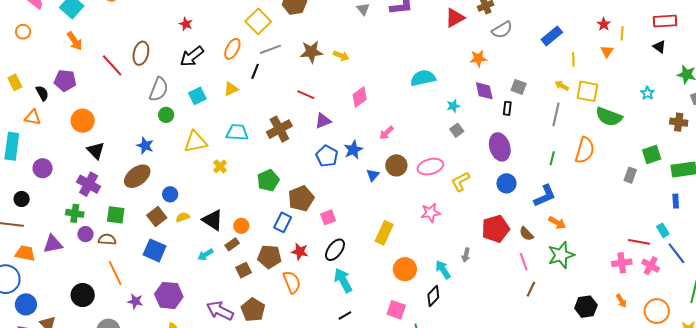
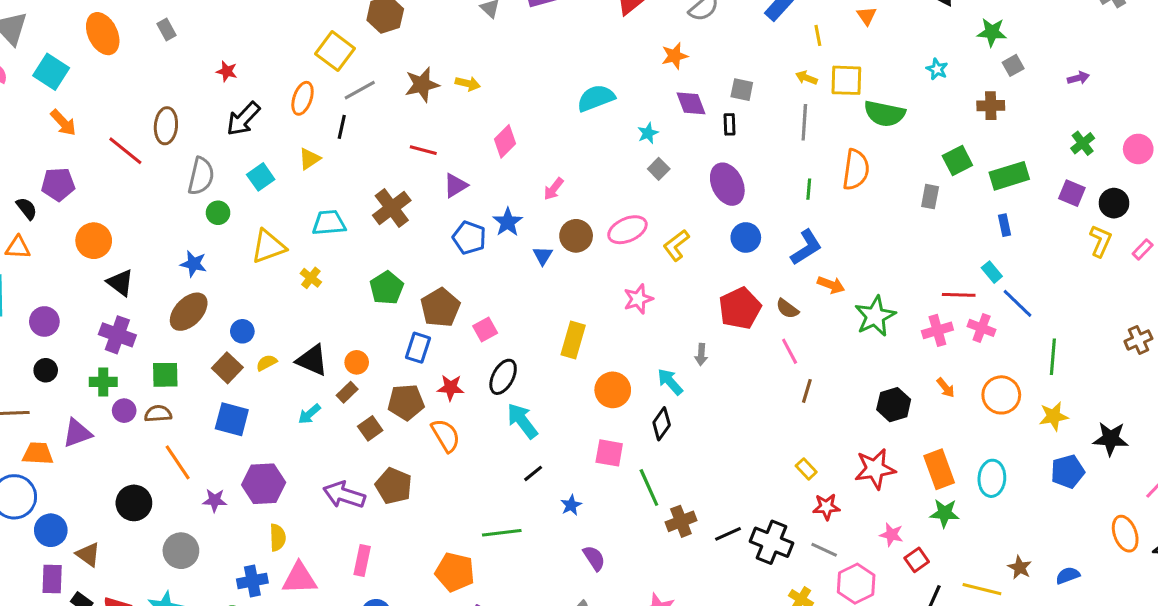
black circle: (22, 199) -> (46, 370), moved
green star: (561, 255) -> (875, 316), moved

